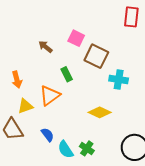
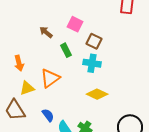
brown square: (96, 56) -> (94, 41), size x0.7
green rectangle: (67, 74) -> (66, 50), moved
cyan cross: (119, 80) -> (92, 63), moved

